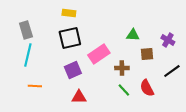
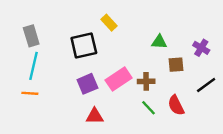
yellow rectangle: (69, 13) -> (109, 23), moved, turned 40
pink rectangle: (99, 54) -> (119, 79), moved
orange line: (35, 86) -> (30, 93), moved

